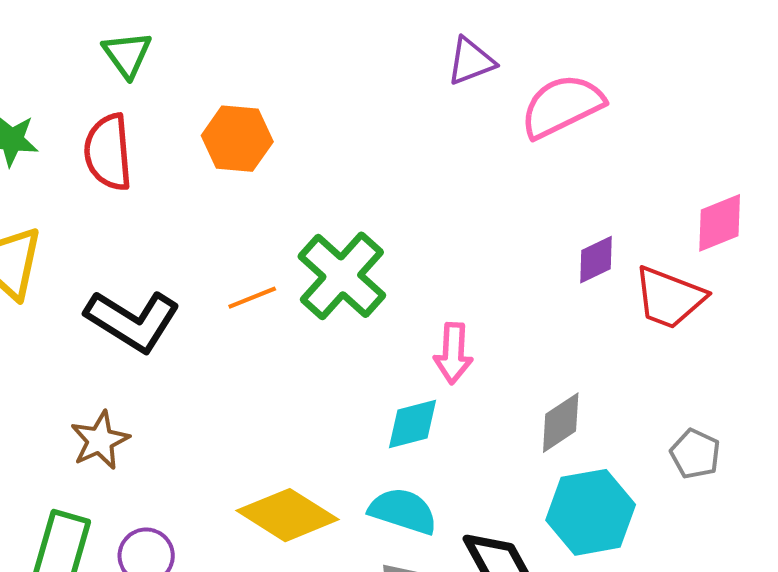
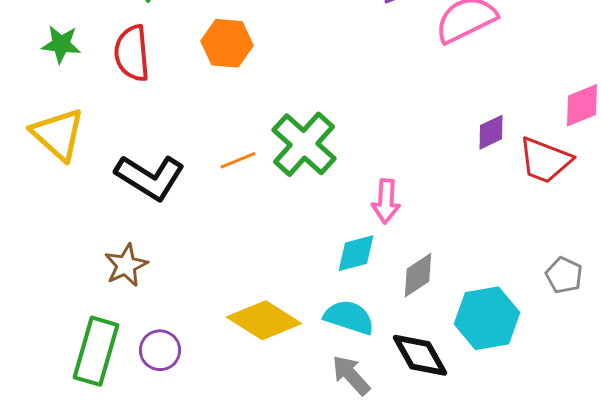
gray diamond: (561, 423) -> (418, 275), moved

